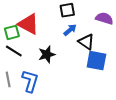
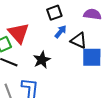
red triangle: (28, 24) -> (19, 33), turned 30

